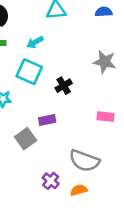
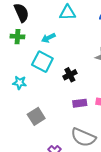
purple rectangle: (47, 120) -> (80, 103), moved

